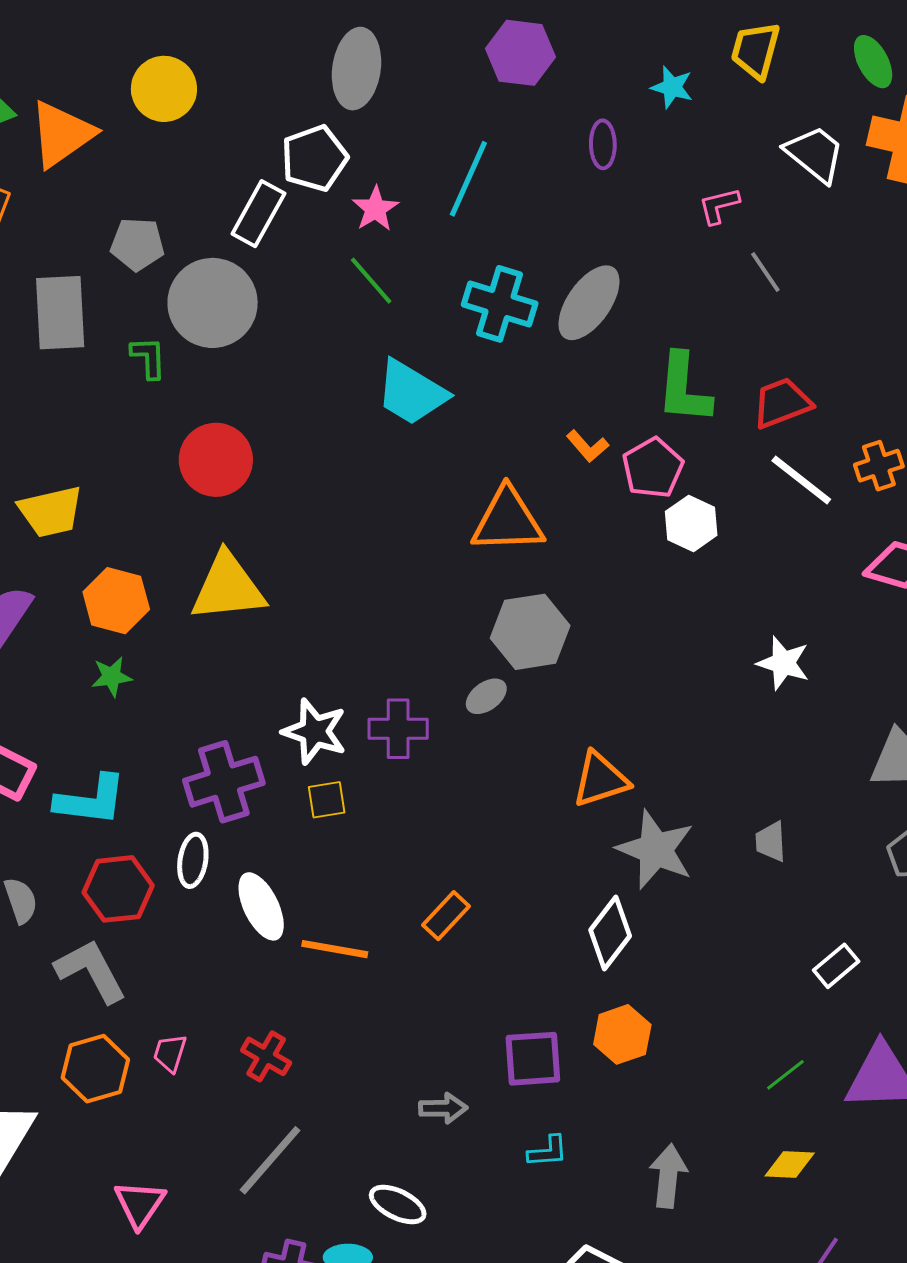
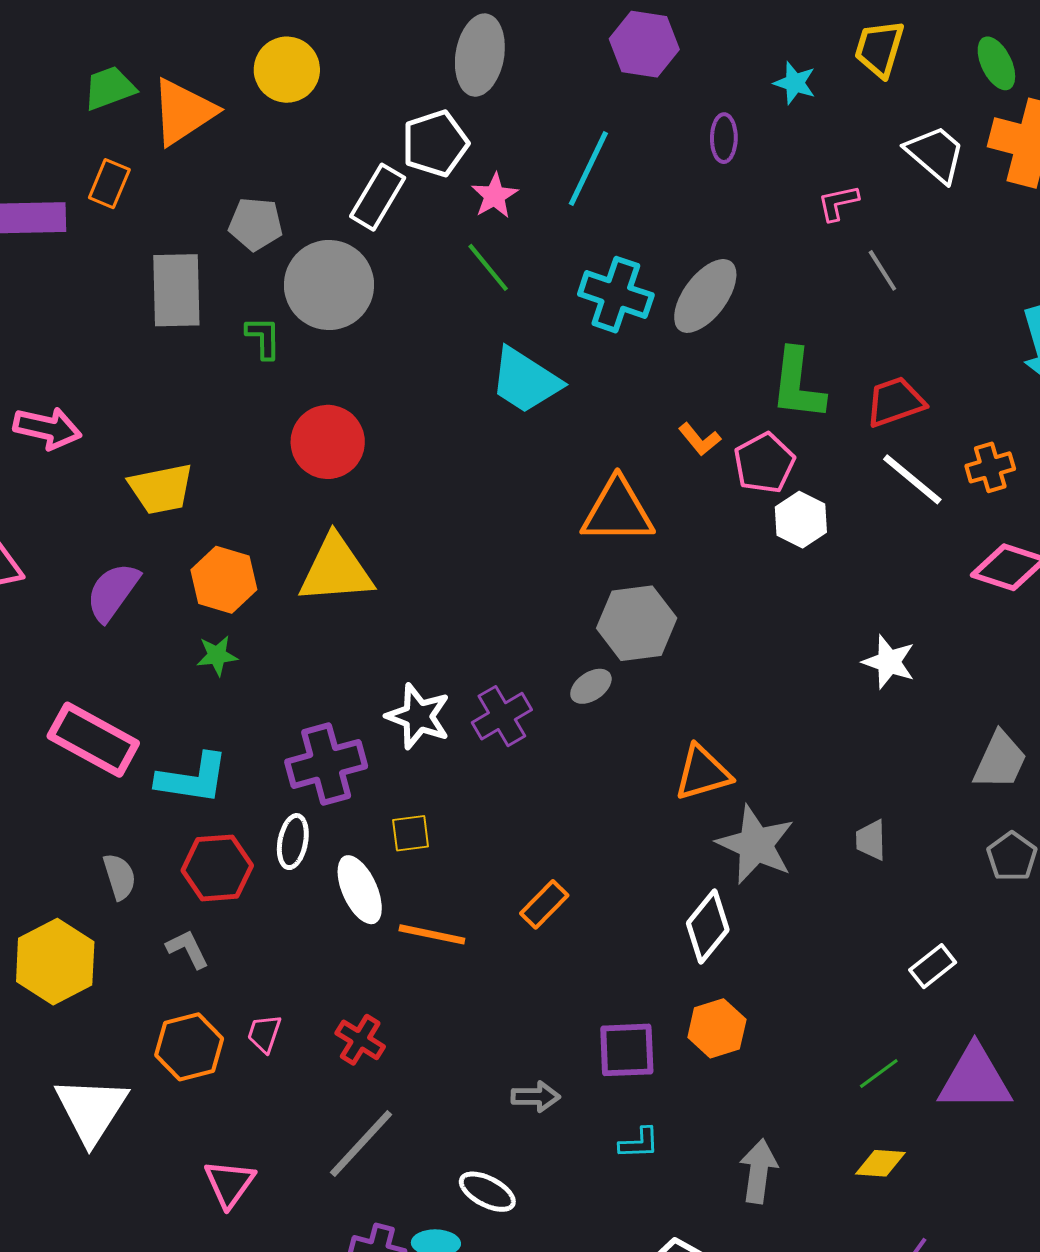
purple cross: (398, 729) -> (502, 716), turned -32
yellow square: (327, 800) -> (411, 833), moved
gray L-shape: (91, 971) -> (188, 949), size x0.6

